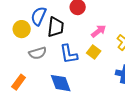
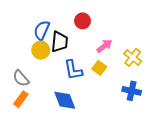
yellow circle: (22, 29) -> (41, 50), moved
gray semicircle: (38, 53) -> (21, 78), moved, turned 66

